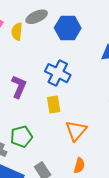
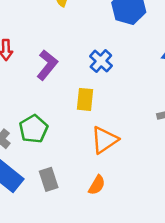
blue cross: (58, 73) -> (101, 61), size x0.7
green pentagon: (21, 137) -> (33, 129), turned -30

